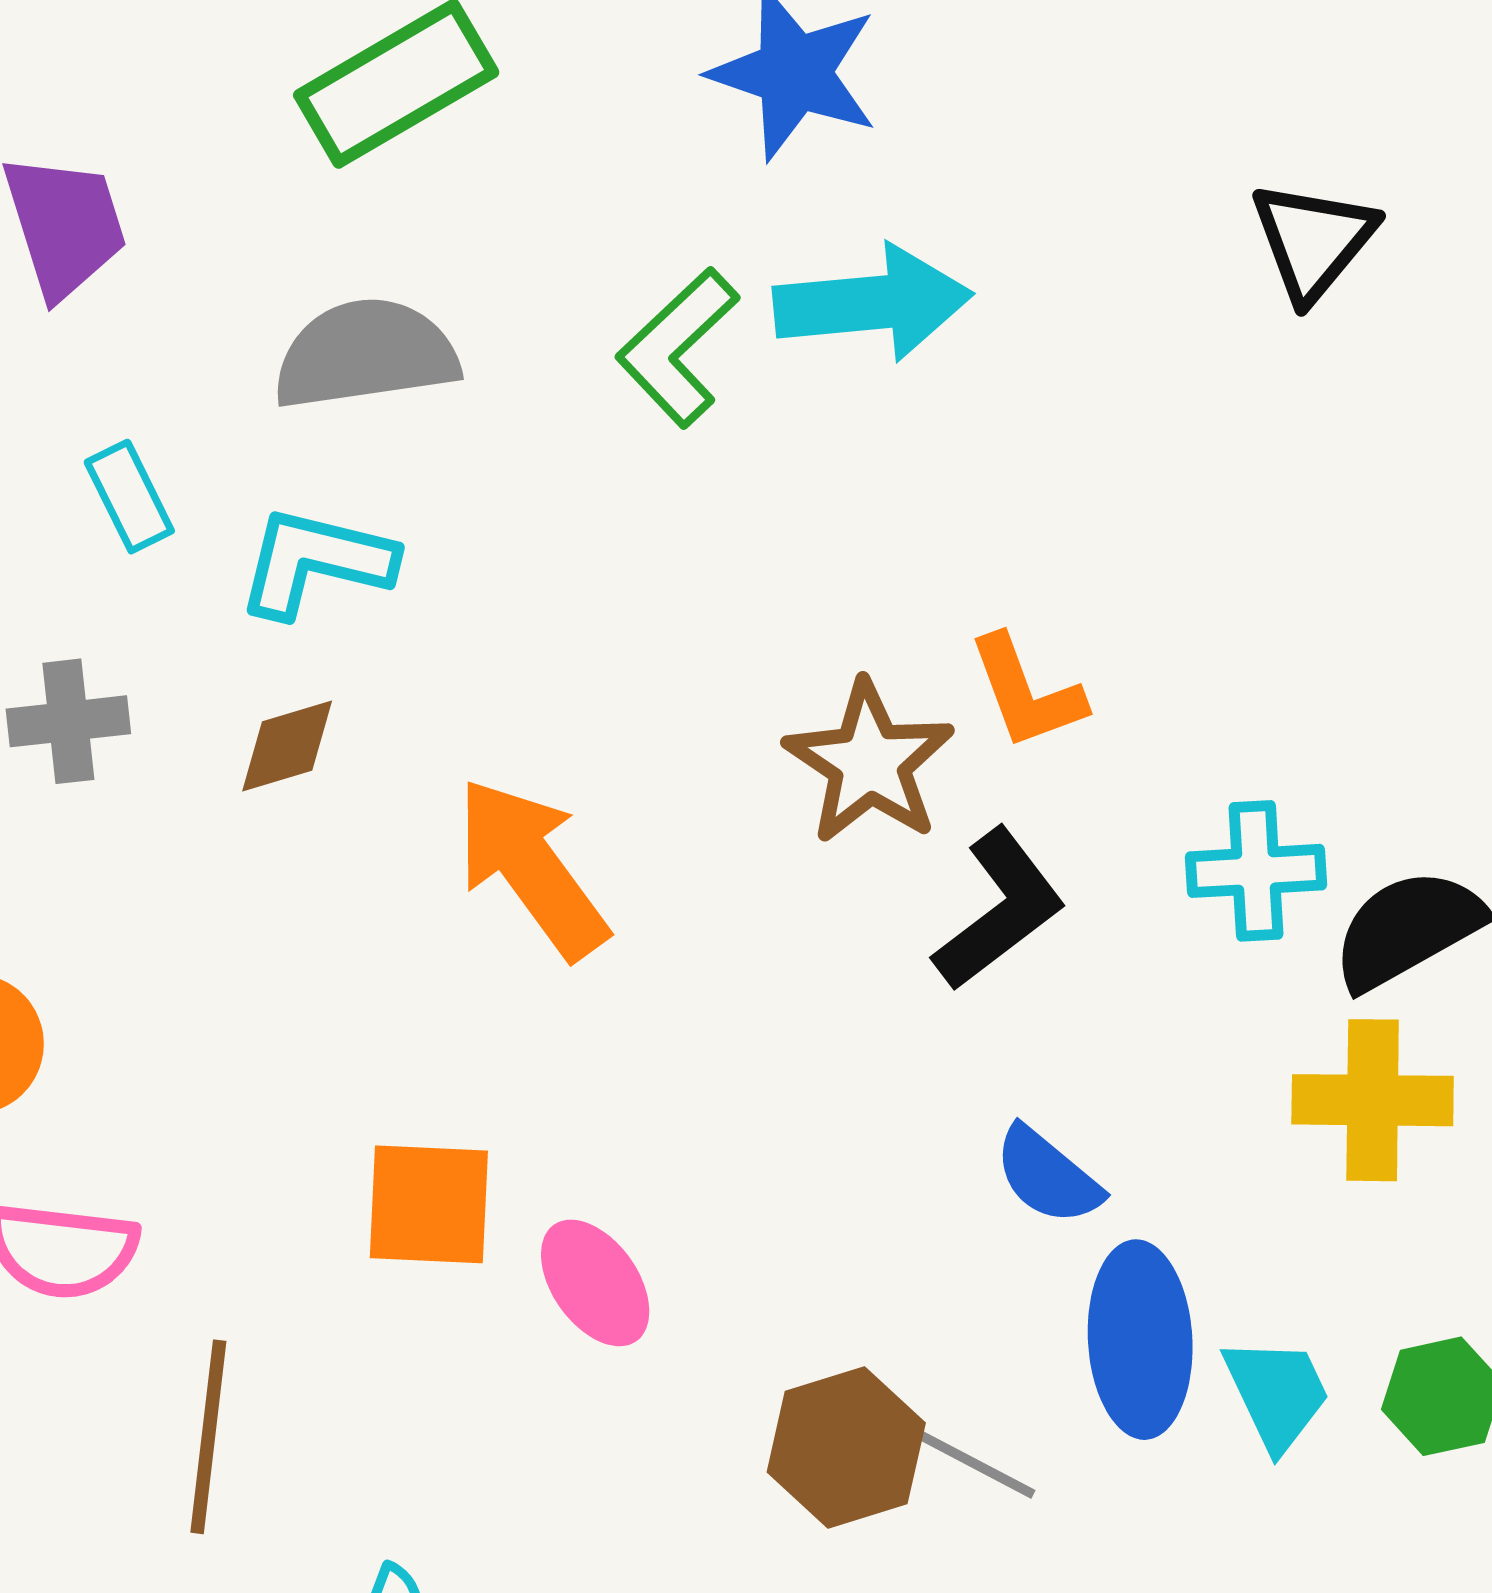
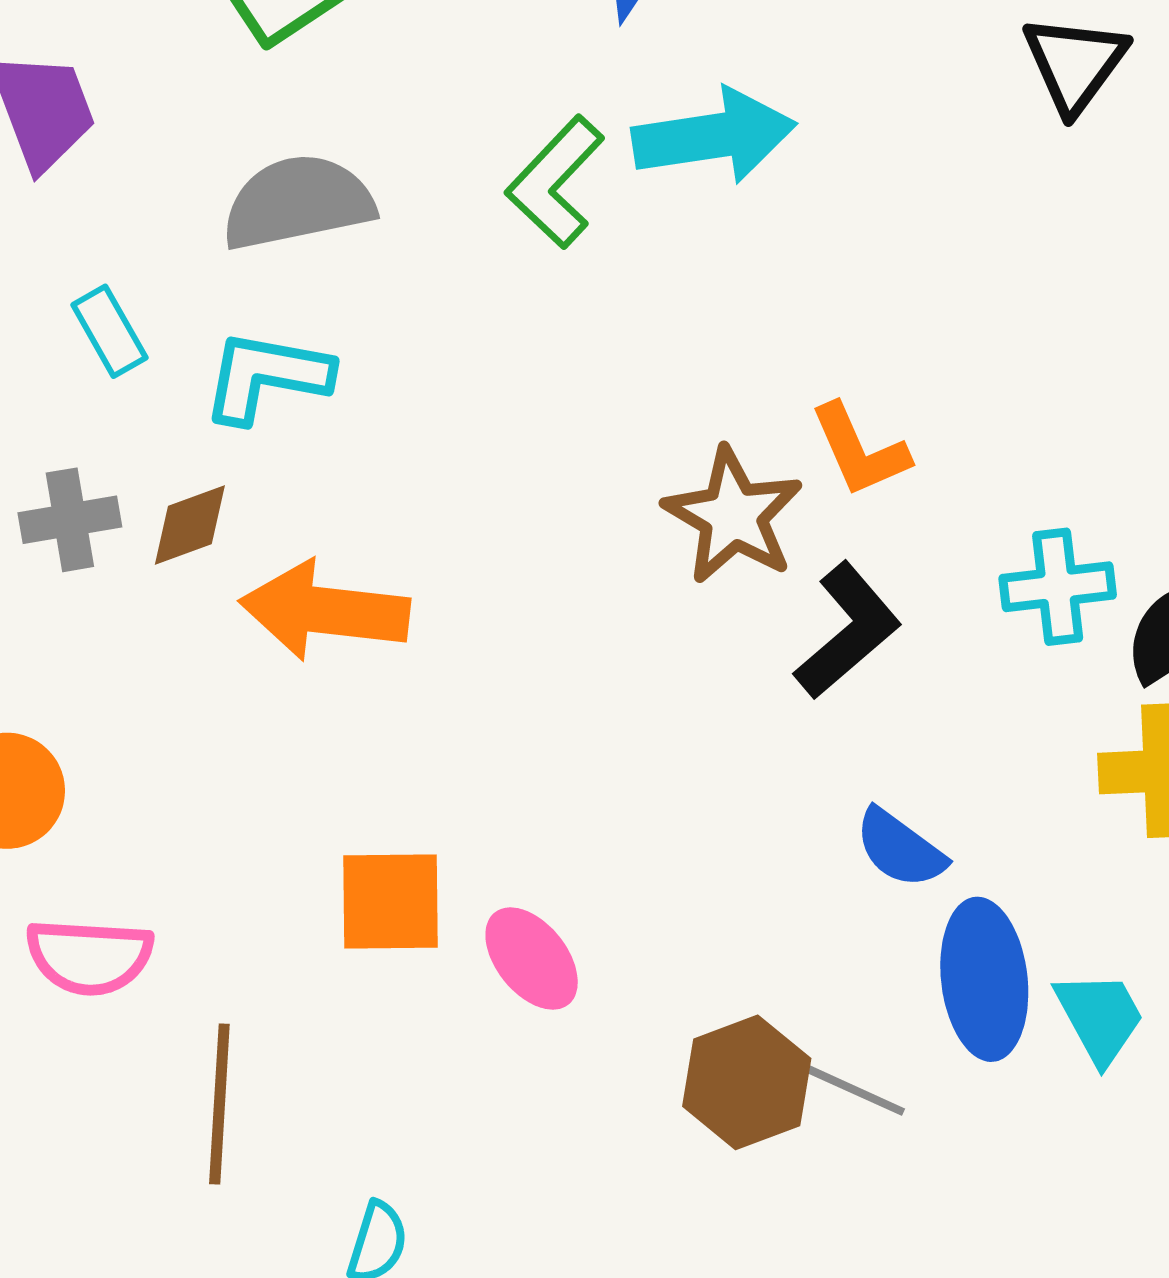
brown diamond: (287, 746) -> (190, 525), moved
orange arrow: (532, 868) -> (325, 611), moved, turned -44

